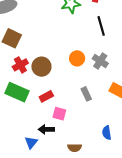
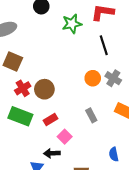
orange circle: (77, 58) -> (93, 78), moved
gray cross: (100, 61) -> (113, 78), moved
pink square: (59, 114) -> (65, 137), turned 32

